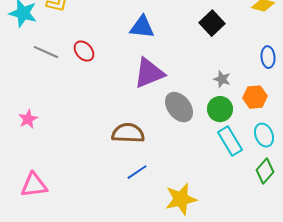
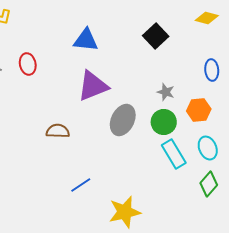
red ellipse: (84, 51) -> (28, 64), turned 30
gray ellipse: (179, 107) -> (123, 120), turned 64
brown semicircle: (128, 133) -> (58, 131), moved, size x0.7

